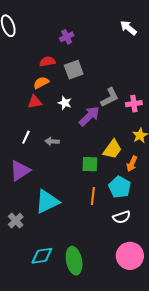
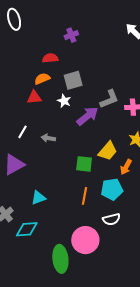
gray square: (74, 70) -> (73, 80), moved
cyan pentagon: (120, 187) -> (112, 189), turned 30
cyan triangle: (47, 202) -> (38, 198), size x0.6
cyan diamond: (42, 256) -> (27, 229), moved
pink circle: (130, 256) -> (85, 240), moved

